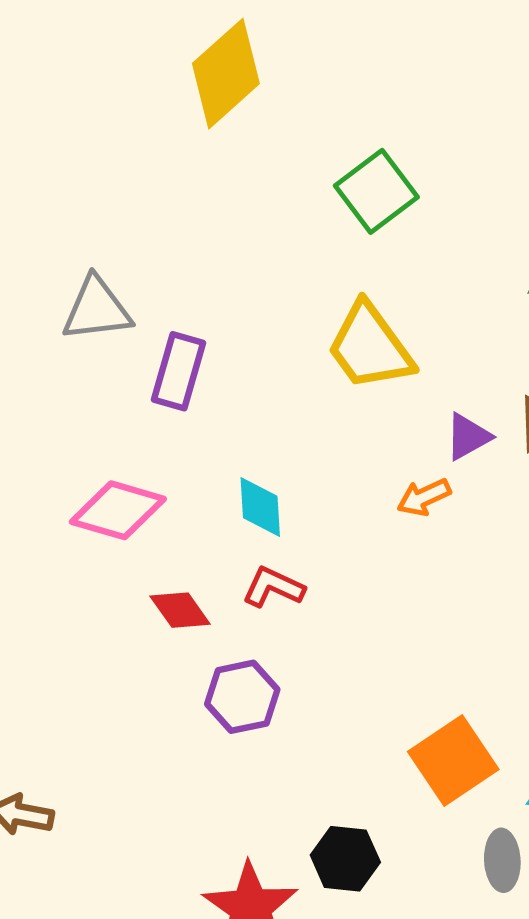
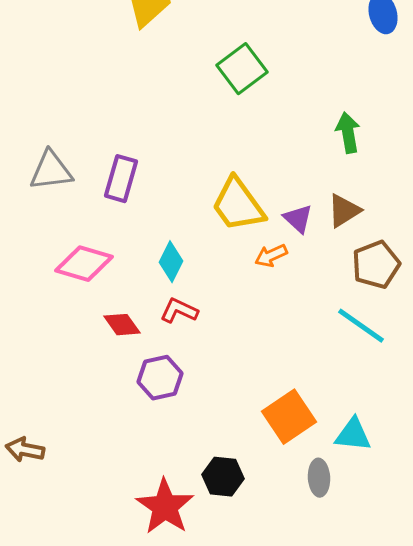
gray triangle: (97, 309) -> (51, 171), moved
yellow trapezoid: (370, 347) -> (238, 205), moved
purple triangle: (468, 437) -> (298, 219), turned -48
cyan diamond: (260, 507) -> (171, 262), turned 30

